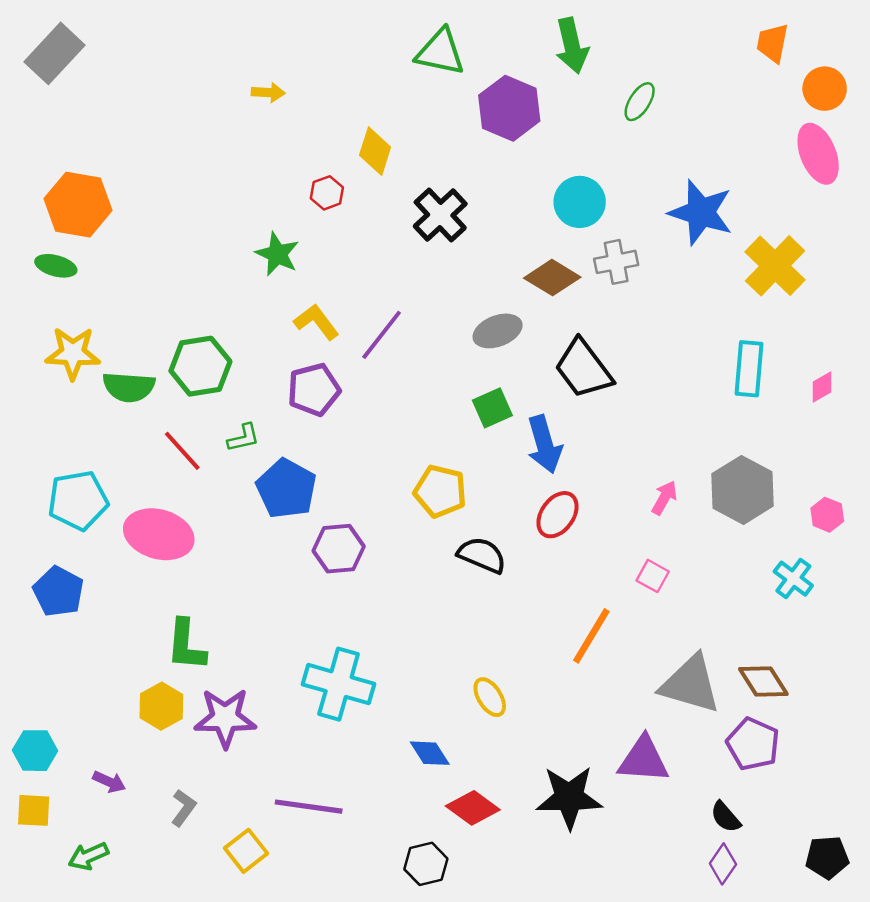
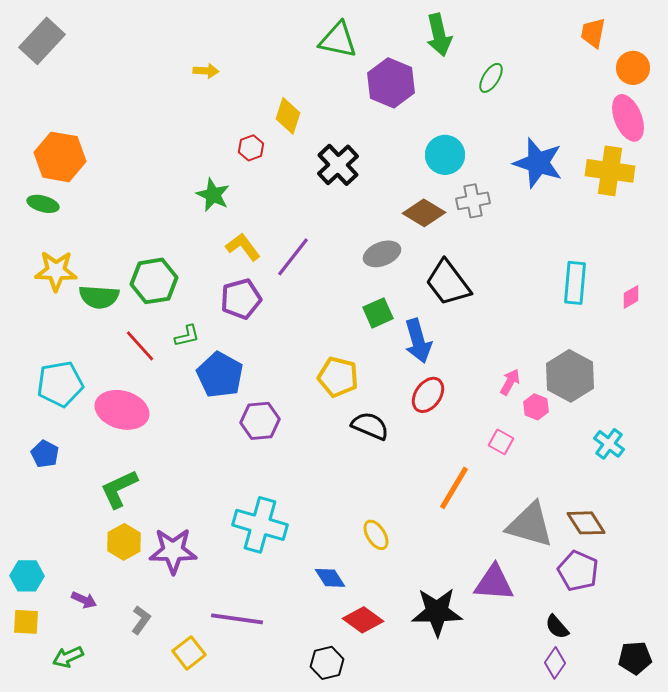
yellow cross: (775, 266) -> (610, 171), moved, turned -36
pink hexagon: (827, 515) -> (536, 407), moved
blue pentagon: (58, 592) -> (45, 454), size x0.7
green L-shape: (186, 645) -> (119, 489), moved, turned 60

